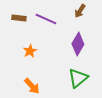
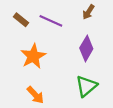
brown rectangle: (19, 18) -> (21, 20), turned 32
orange star: (30, 51) -> (33, 56), size x1.6

